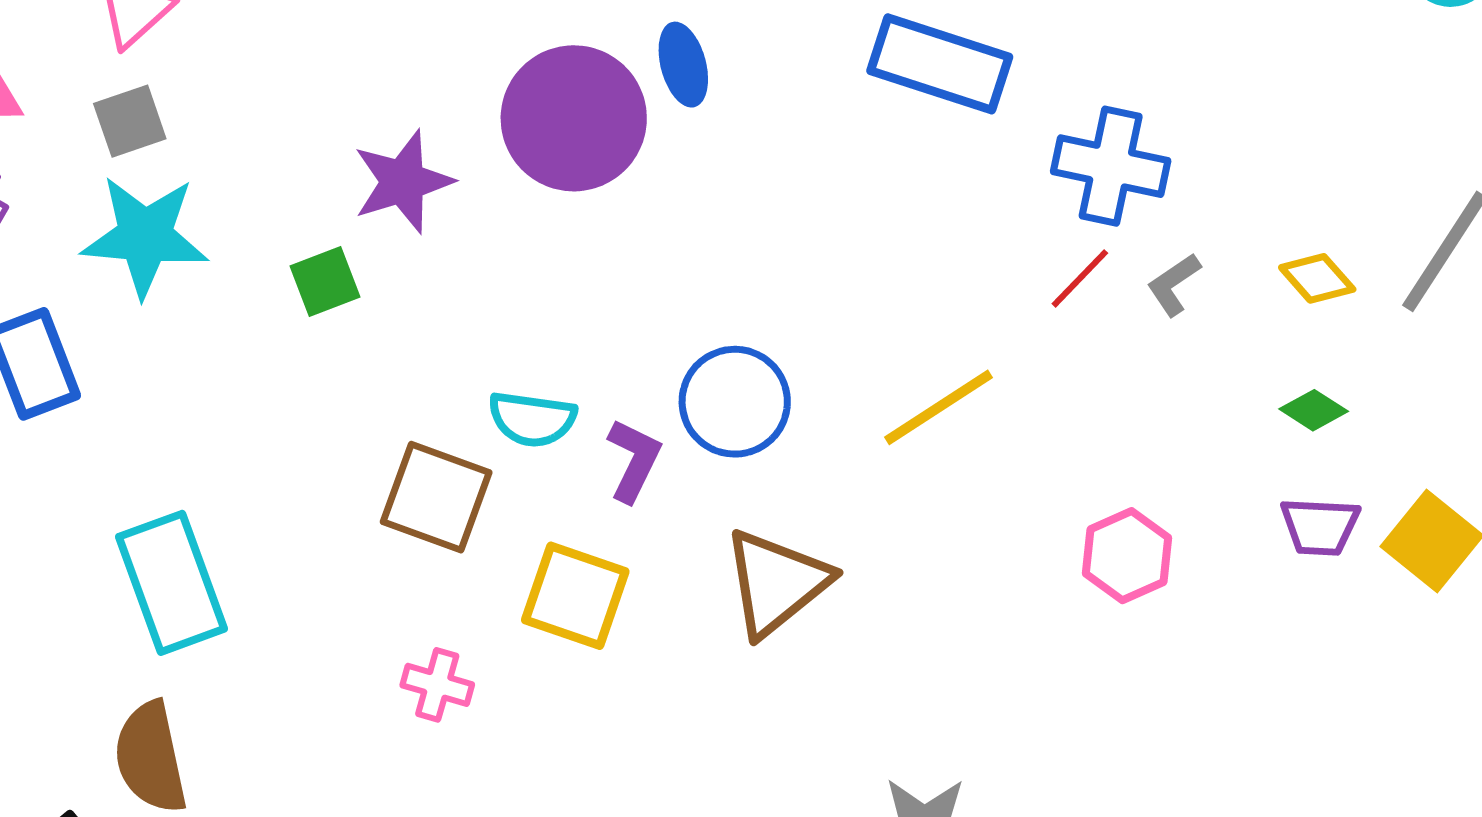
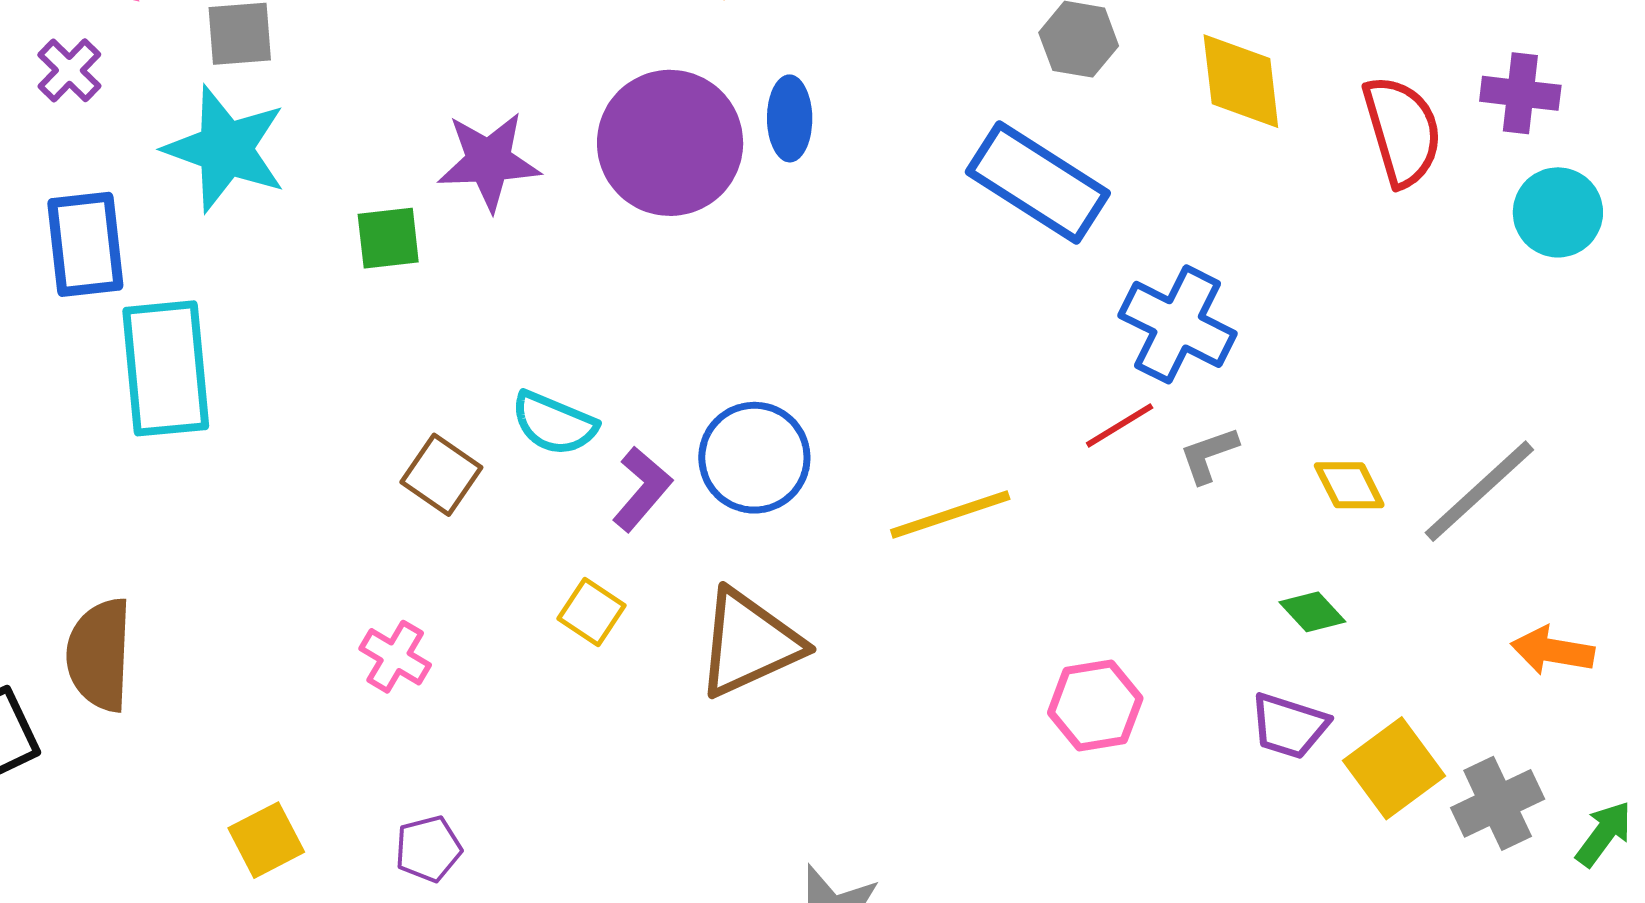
brown square: (436, 497) -> (441, 475), size x0.7
cyan rectangle: (171, 583) -> (166, 368), moved
yellow square: (575, 596) -> (592, 612), moved, size x0.6

